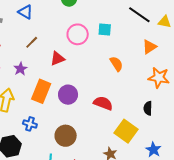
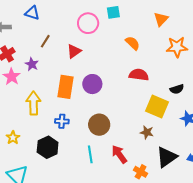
purple star: (20, 69) -> (32, 64), moved
red semicircle: (103, 103) -> (139, 75), moved
black semicircle: (148, 108) -> (177, 89), moved, turned -96

